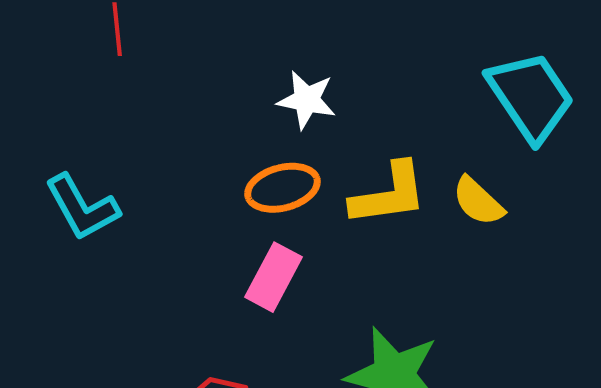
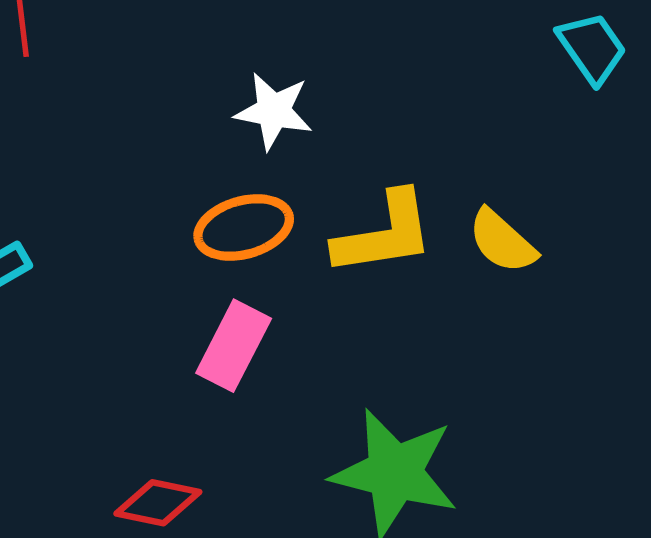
cyan trapezoid: (531, 96) -> (592, 48), moved, size x0.6

